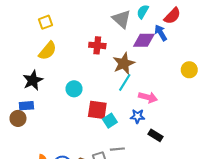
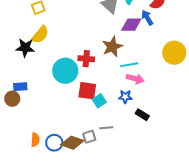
red cross: (97, 45) -> (86, 59), moved
yellow circle: (189, 70) -> (174, 53), size x1.5
black star: (33, 80) -> (25, 48), moved, turned 30
cyan line: (125, 82) -> (129, 65), moved, turned 48
cyan circle: (74, 89) -> (65, 71), size x1.6

